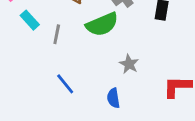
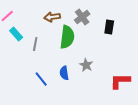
green semicircle: (102, 24) -> (67, 37), turned -60
blue semicircle: (113, 98) -> (64, 73), moved

